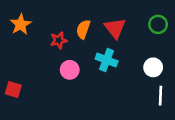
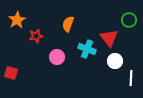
red triangle: (115, 28) -> (109, 38), moved
red star: (59, 40) -> (36, 36), moved
white circle: (153, 67) -> (115, 61), moved

